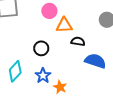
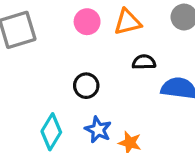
orange triangle: (64, 25) -> (127, 22), moved

